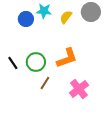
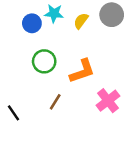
green circle: (36, 62) -> (44, 61), moved
black line: (13, 63) -> (13, 113), moved
pink cross: (79, 89) -> (108, 101), moved

